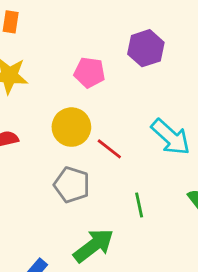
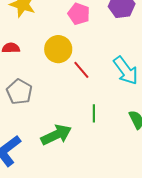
gray pentagon: (72, 185) -> (19, 92), moved

